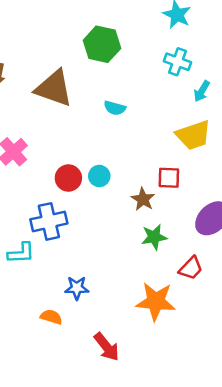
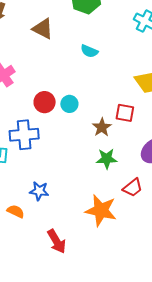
brown triangle: (54, 88) -> (43, 29), size x0.7

